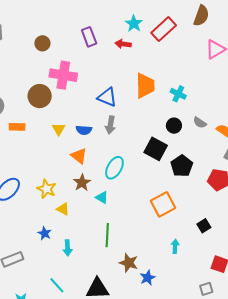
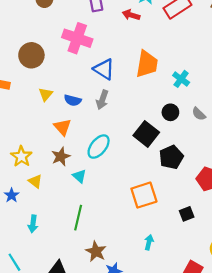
pink cross: (63, 75) -> (77, 38), moved
black square: (204, 226) -> (187, 214), moved
blue star: (45, 233) -> (12, 195), moved

